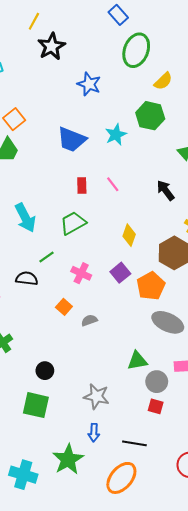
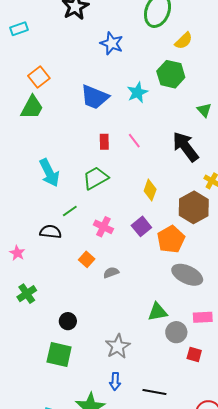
black arrow: (166, 190) -> (186, 147), size x1.5
gray star: (96, 396) -> (118, 346), turned 30
red square: (156, 406) -> (194, 355), moved

